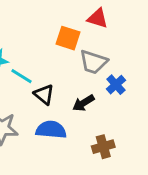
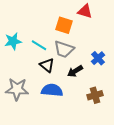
gray trapezoid: (93, 62) -> (64, 49), moved
cyan line: (21, 76) -> (39, 45), moved
brown cross: (103, 147) -> (95, 95), moved

